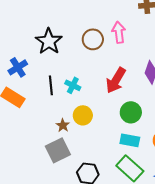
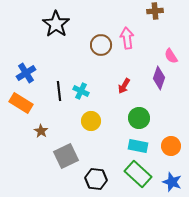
black star: (49, 41) -> (56, 24), moved
red arrow: (116, 80) -> (124, 86), size x0.6
brown star: (63, 125) -> (41, 131), moved

